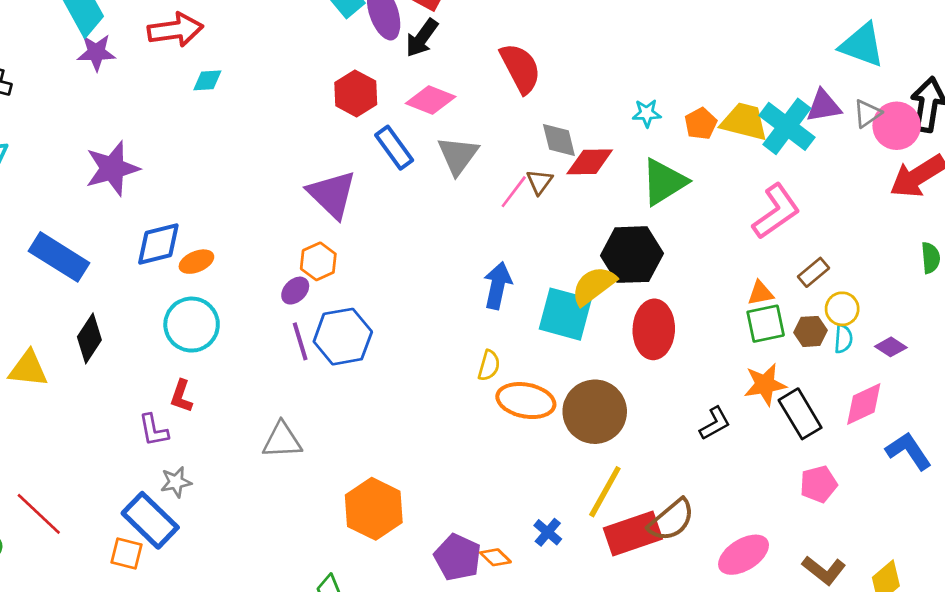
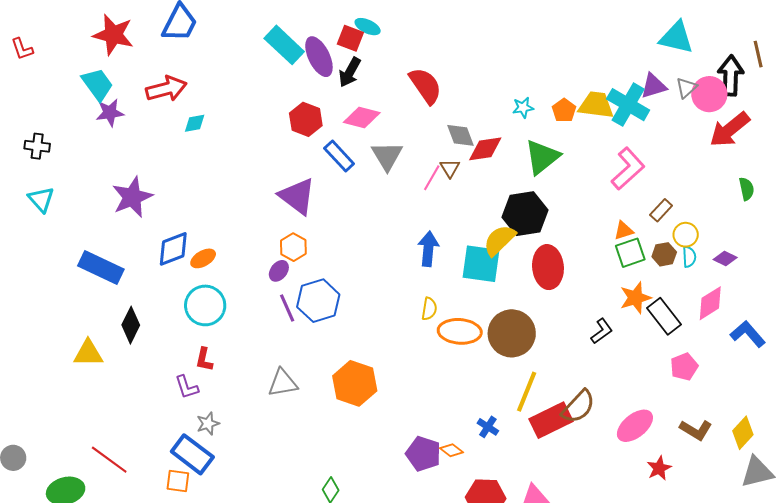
orange hexagon: (374, 509) -> (355, 383), moved

